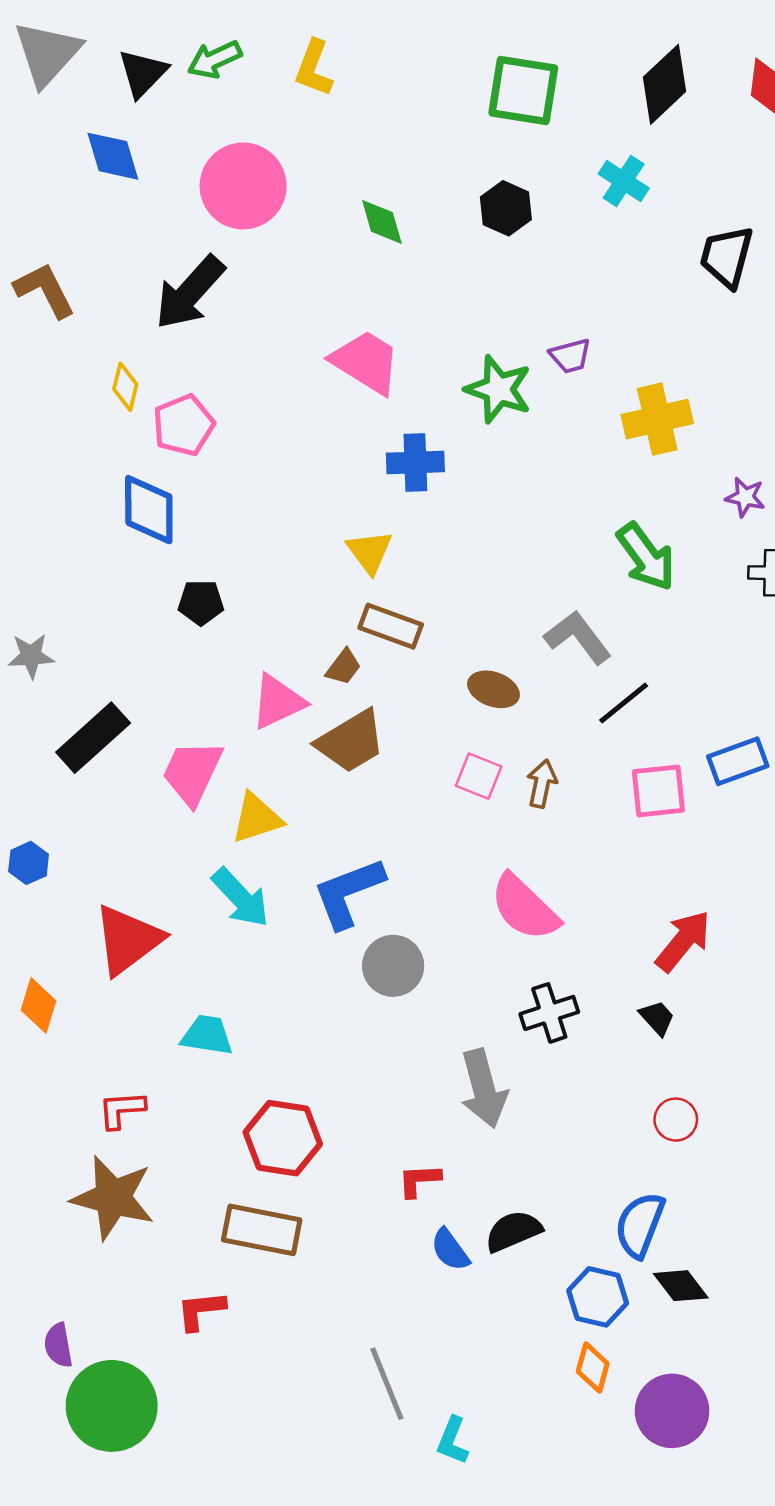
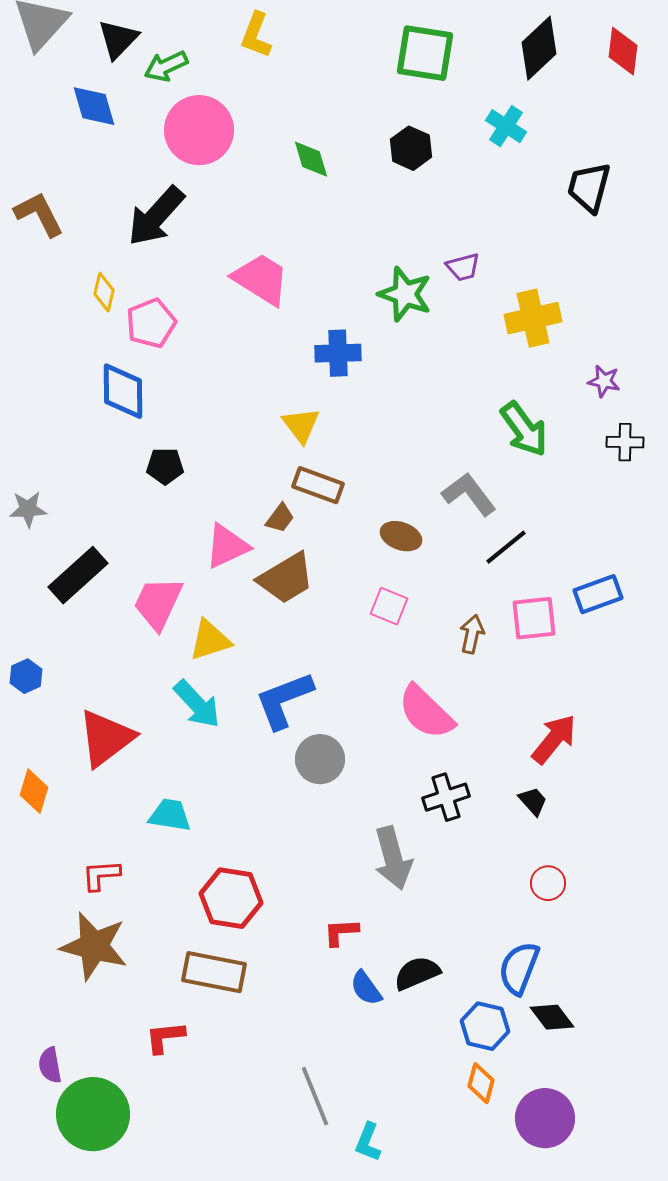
green arrow: (215, 60) -> (166, 66), moved
pink trapezoid: (366, 362) -> (261, 279), moved
brown arrow: (542, 784) -> (472, 634), moved

